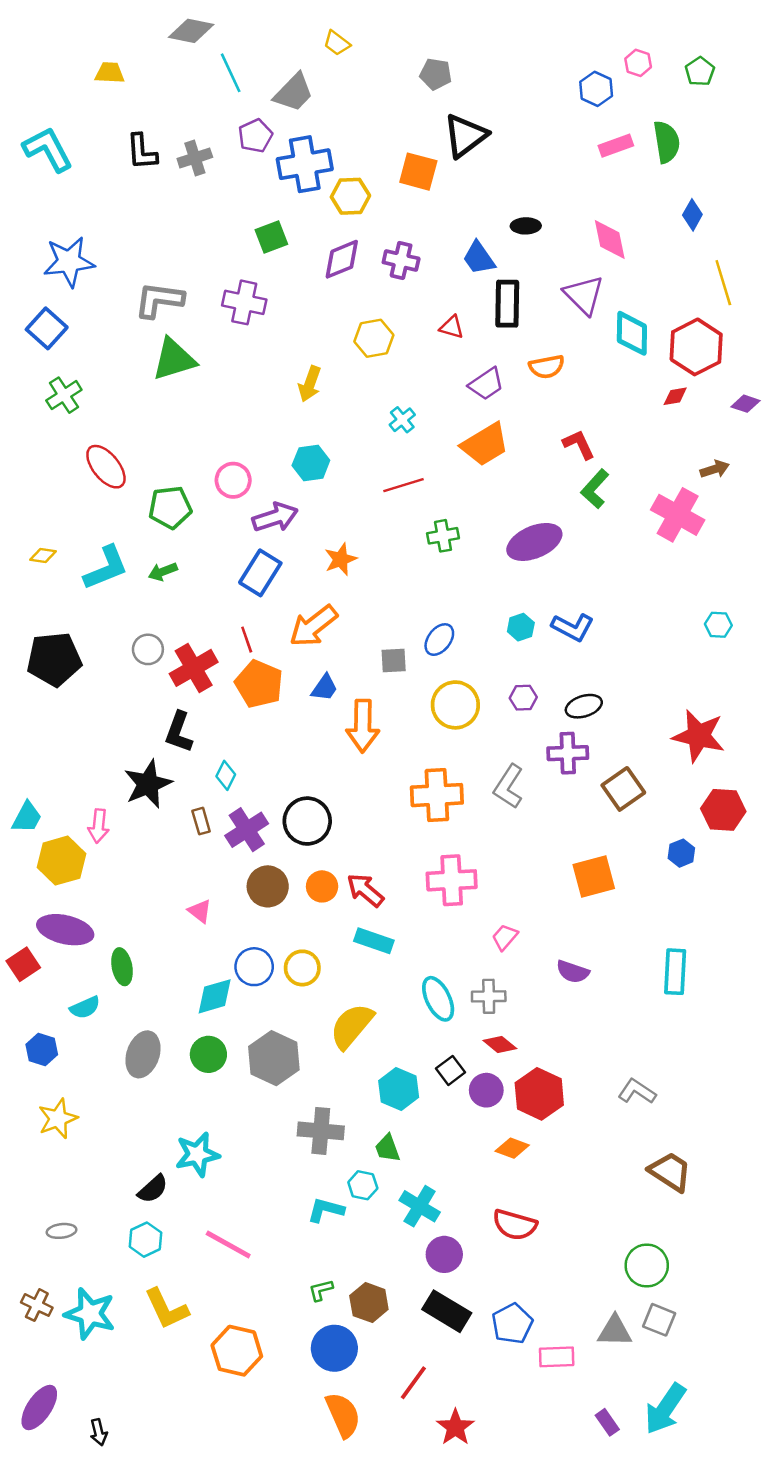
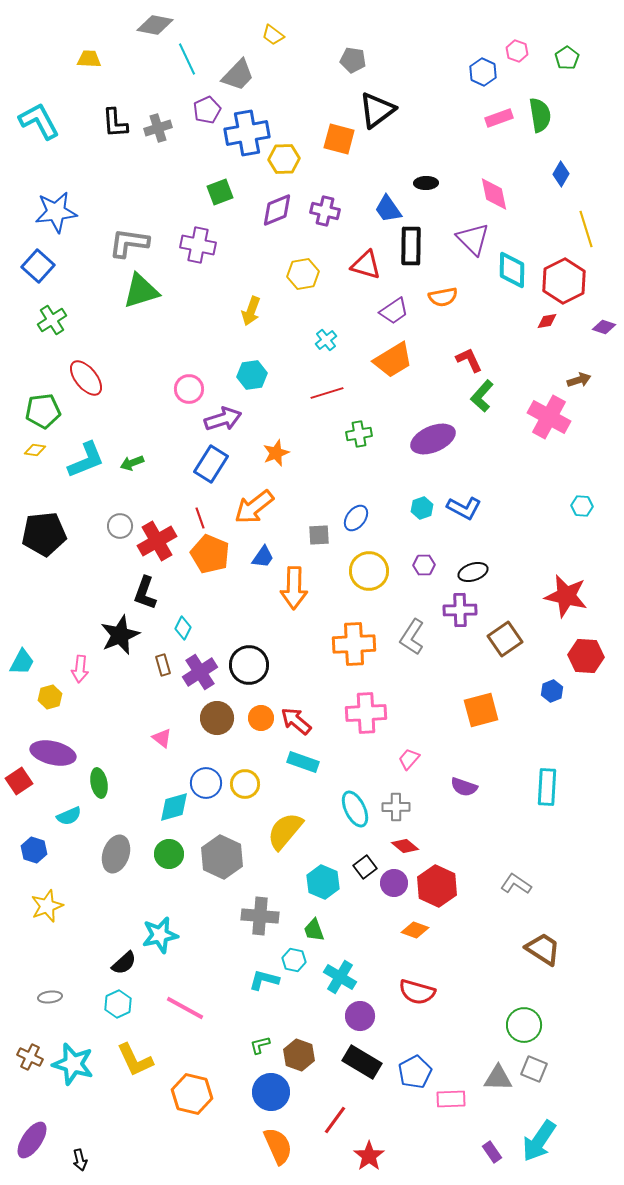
red triangle: (452, 327) -> (366, 265), size x1.5
green pentagon: (170, 507) -> (43, 411), moved
yellow hexagon: (62, 861) -> (50, 697), size x0.6

